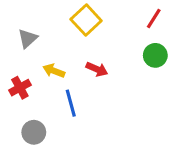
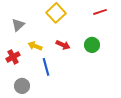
red line: (154, 18) -> (100, 12), turned 40
green circle: (155, 55) -> (92, 45), moved

